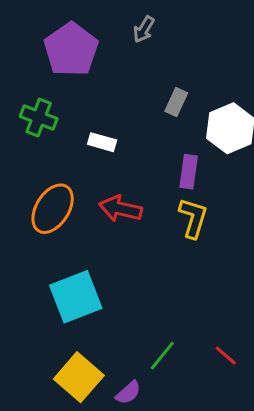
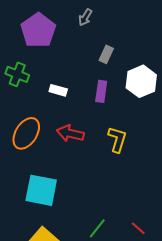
gray rectangle: (176, 102) -> (106, 54), moved
purple rectangle: (189, 172) -> (101, 91), moved
cyan square: (76, 297) -> (41, 190), turned 32

